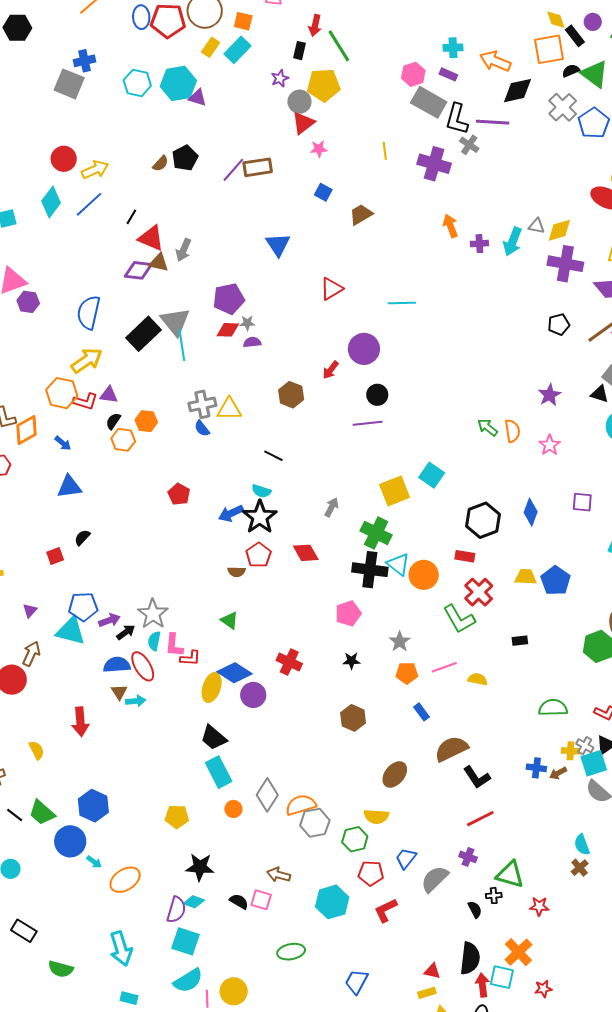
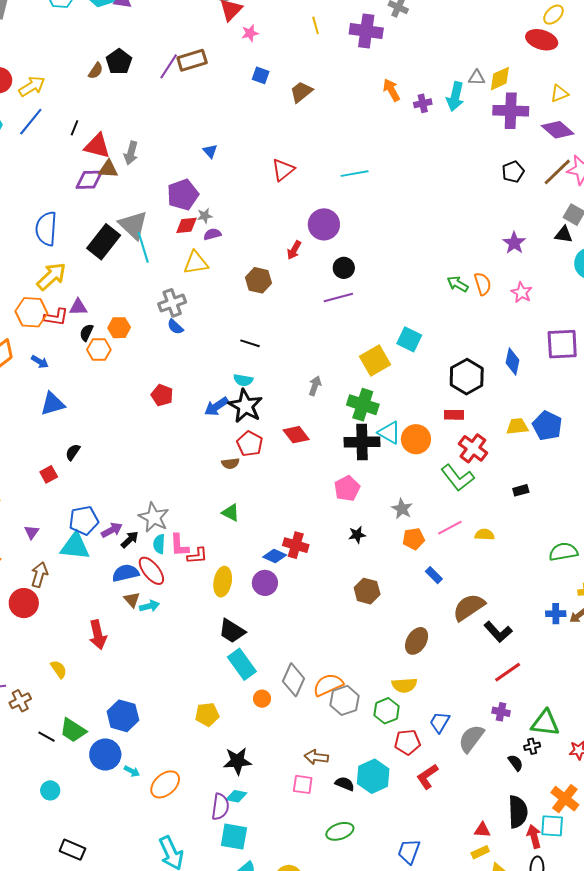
blue triangle: (278, 245) -> (210, 151), moved, size x0.6
yellow triangle: (229, 409) -> (196, 263), moved
purple square: (582, 502) -> (562, 344), size x1.6
blue diamond: (235, 673) -> (275, 556), moved, size x0.7
black semicircle: (239, 901) -> (345, 784), moved

